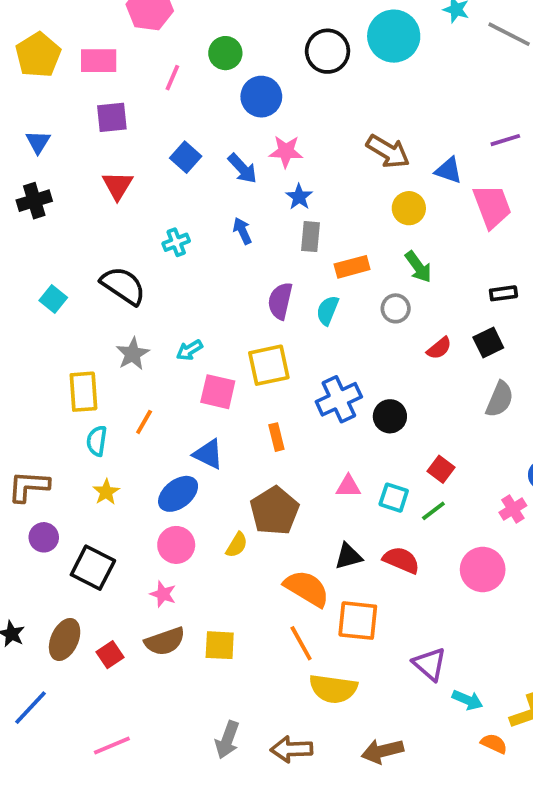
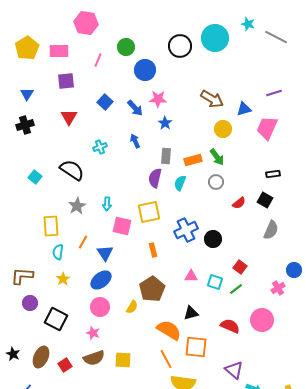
blue triangle: (449, 170) -> (244, 109), turned -35
pink trapezoid: (492, 206) -> (267, 128), turned -135
gray rectangle: (310, 237) -> (166, 156), moved
green arrow: (418, 267) -> (217, 157), moved
black square: (488, 343) -> (265, 200), turned -35
cyan arrow: (189, 350) -> (107, 204), turned -56
blue triangle: (208, 454) -> (105, 253), moved, turned 30
red semicircle: (401, 560) -> (230, 326), moved

